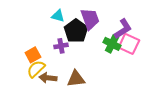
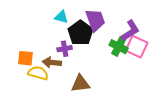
orange square: (33, 55) -> (25, 58), moved, turned 35
yellow semicircle: (36, 69) -> (38, 73), turned 60
brown arrow: (48, 78) -> (52, 62), moved

